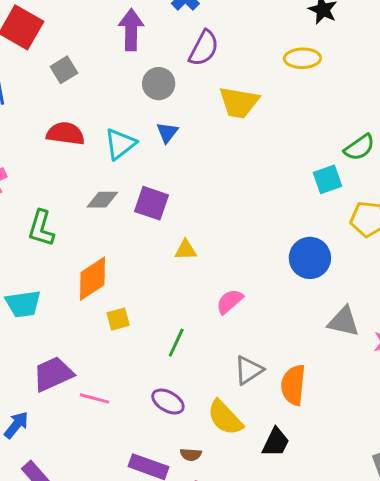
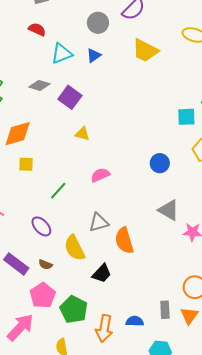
red semicircle: (65, 133) -> (37, 29), moved, size x0.7
blue circle: (310, 258) -> (160, 163), size x0.7
orange semicircle: (293, 385) -> (124, 241), turned -40

